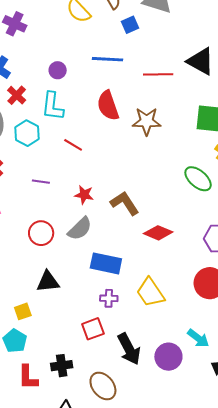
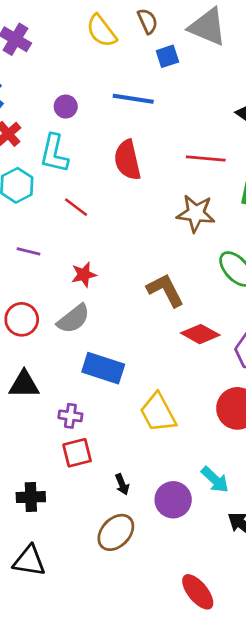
red line: (158, 74) -> (206, 159), moved
brown star: (147, 121) -> (196, 213), moved
red star: (84, 195) -> (84, 275), turned -30
brown L-shape: (125, 203) -> (165, 290), moved
red diamond: (158, 233) -> (200, 334), moved
purple cross: (109, 298) -> (70, 416), moved
black arrow: (129, 349) -> (122, 484), size x0.5
brown ellipse: (103, 386) -> (116, 532), moved, turned 76

